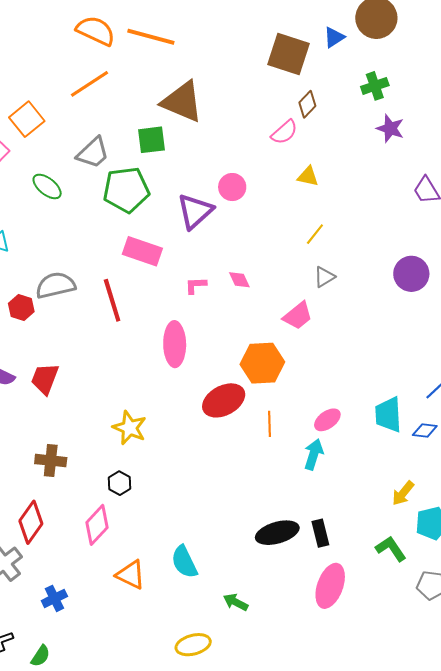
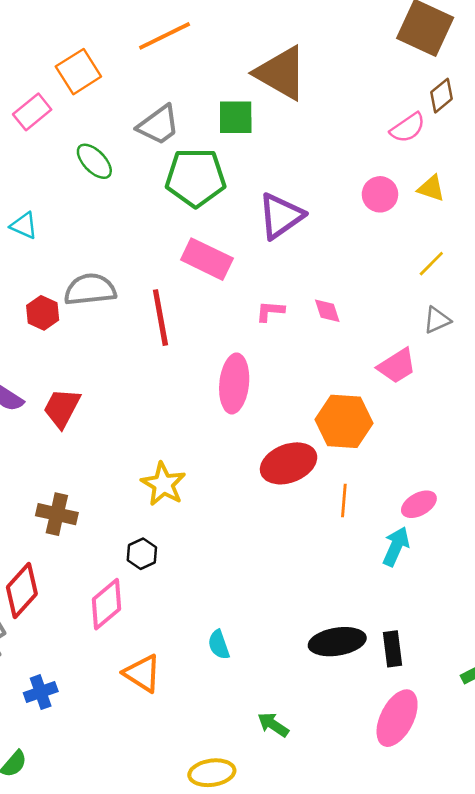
pink circle: (232, 187) -> (380, 194), moved
cyan semicircle: (184, 562) -> (219, 645), moved, size x0.7

